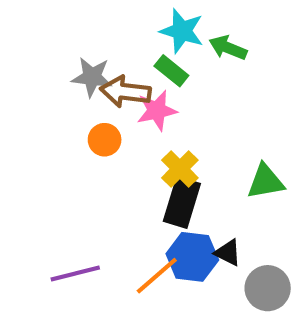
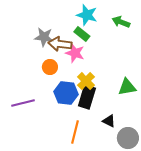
green arrow: (228, 48) -> (121, 22), moved
pink star: (157, 110) -> (75, 53), turned 30
blue hexagon: (192, 257) -> (66, 93), moved
purple line: (75, 274) -> (23, 103), moved
orange line: (157, 276) -> (75, 132), turned -35

